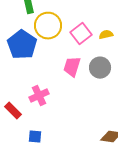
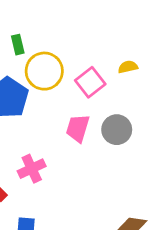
yellow semicircle: (106, 35) -> (128, 67), moved

